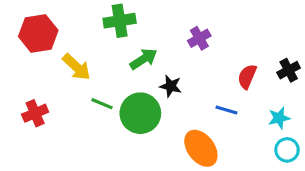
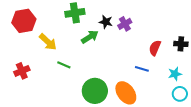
black cross: (289, 70) -> (181, 44), turned 32
black star: (171, 86) -> (106, 22), moved
green circle: (140, 113) -> (95, 91), moved

